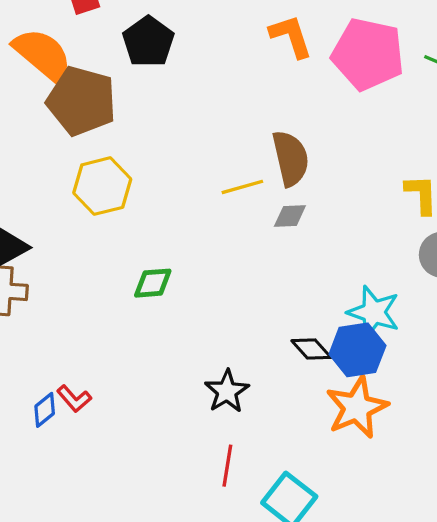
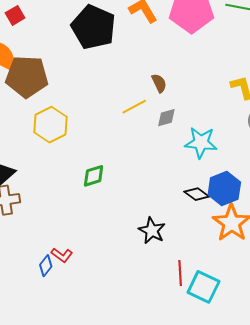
black pentagon: (148, 42) -> (94, 27), moved, size x1.4
brown semicircle: (291, 158) -> (159, 83), size x0.6
cyan star: (374, 312) -> (201, 143), moved
red line: (227, 466) -> (180, 273), moved

